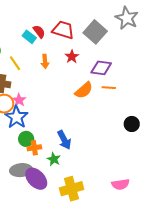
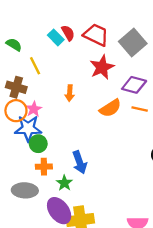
red star: (72, 57) -> (102, 67), size x1.5
orange arrow: (45, 61) -> (70, 93), moved
blue star: (17, 117) -> (28, 128), turned 30
green circle: (26, 139) -> (38, 144), moved
purple ellipse: (36, 179) -> (59, 211), moved

